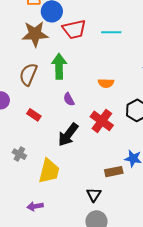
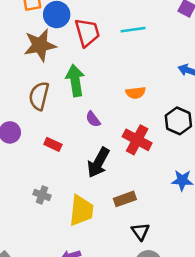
red trapezoid: (74, 29) -> (87, 32), turned -85
brown rectangle: (114, 172) -> (125, 199), moved

